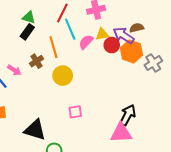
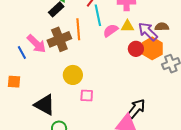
red circle: (112, 45) -> (136, 49), moved
brown cross: (37, 61) -> (59, 39), size x1.6
pink arrow: (14, 70) -> (36, 44), size x1.5
yellow circle: (63, 76) -> (73, 75), moved

